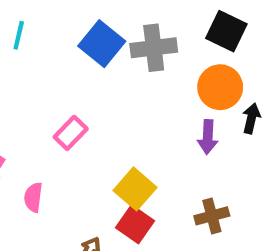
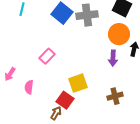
yellow square: (135, 189) -> (78, 83), turned 30
red square: (135, 224) -> (65, 100), moved

